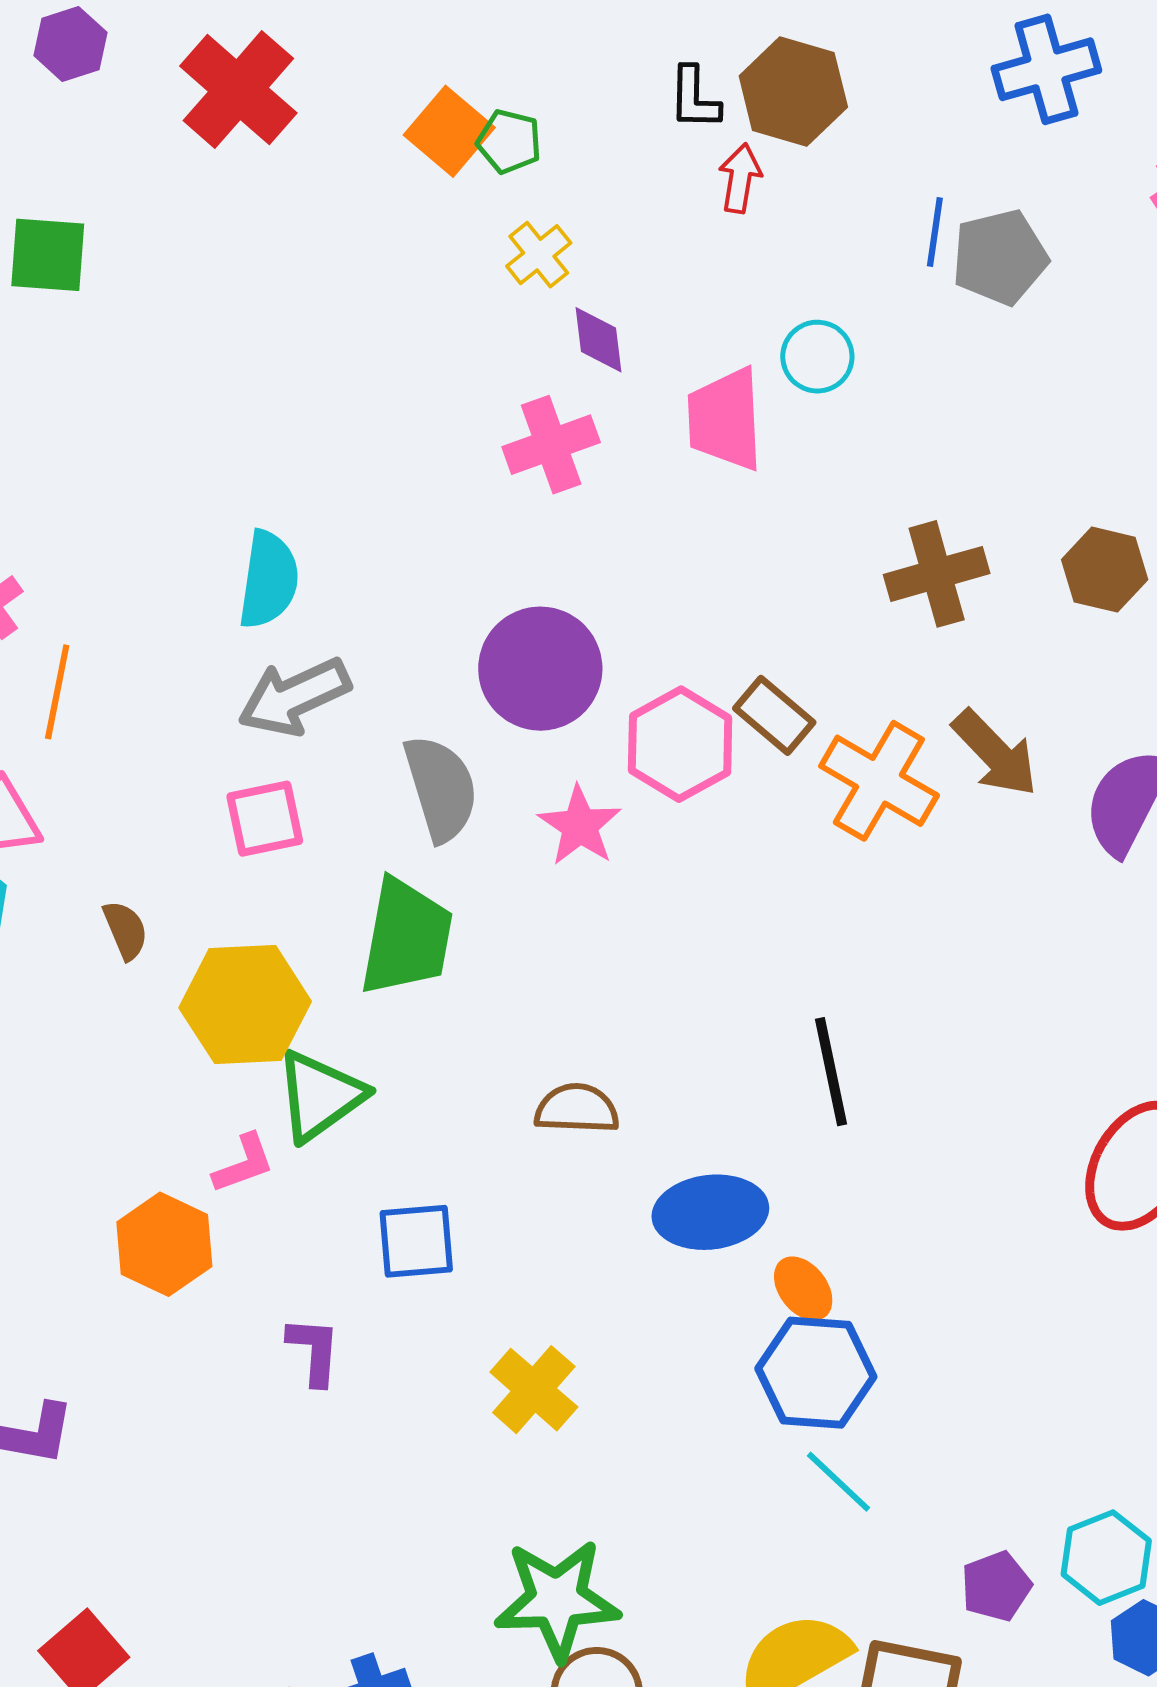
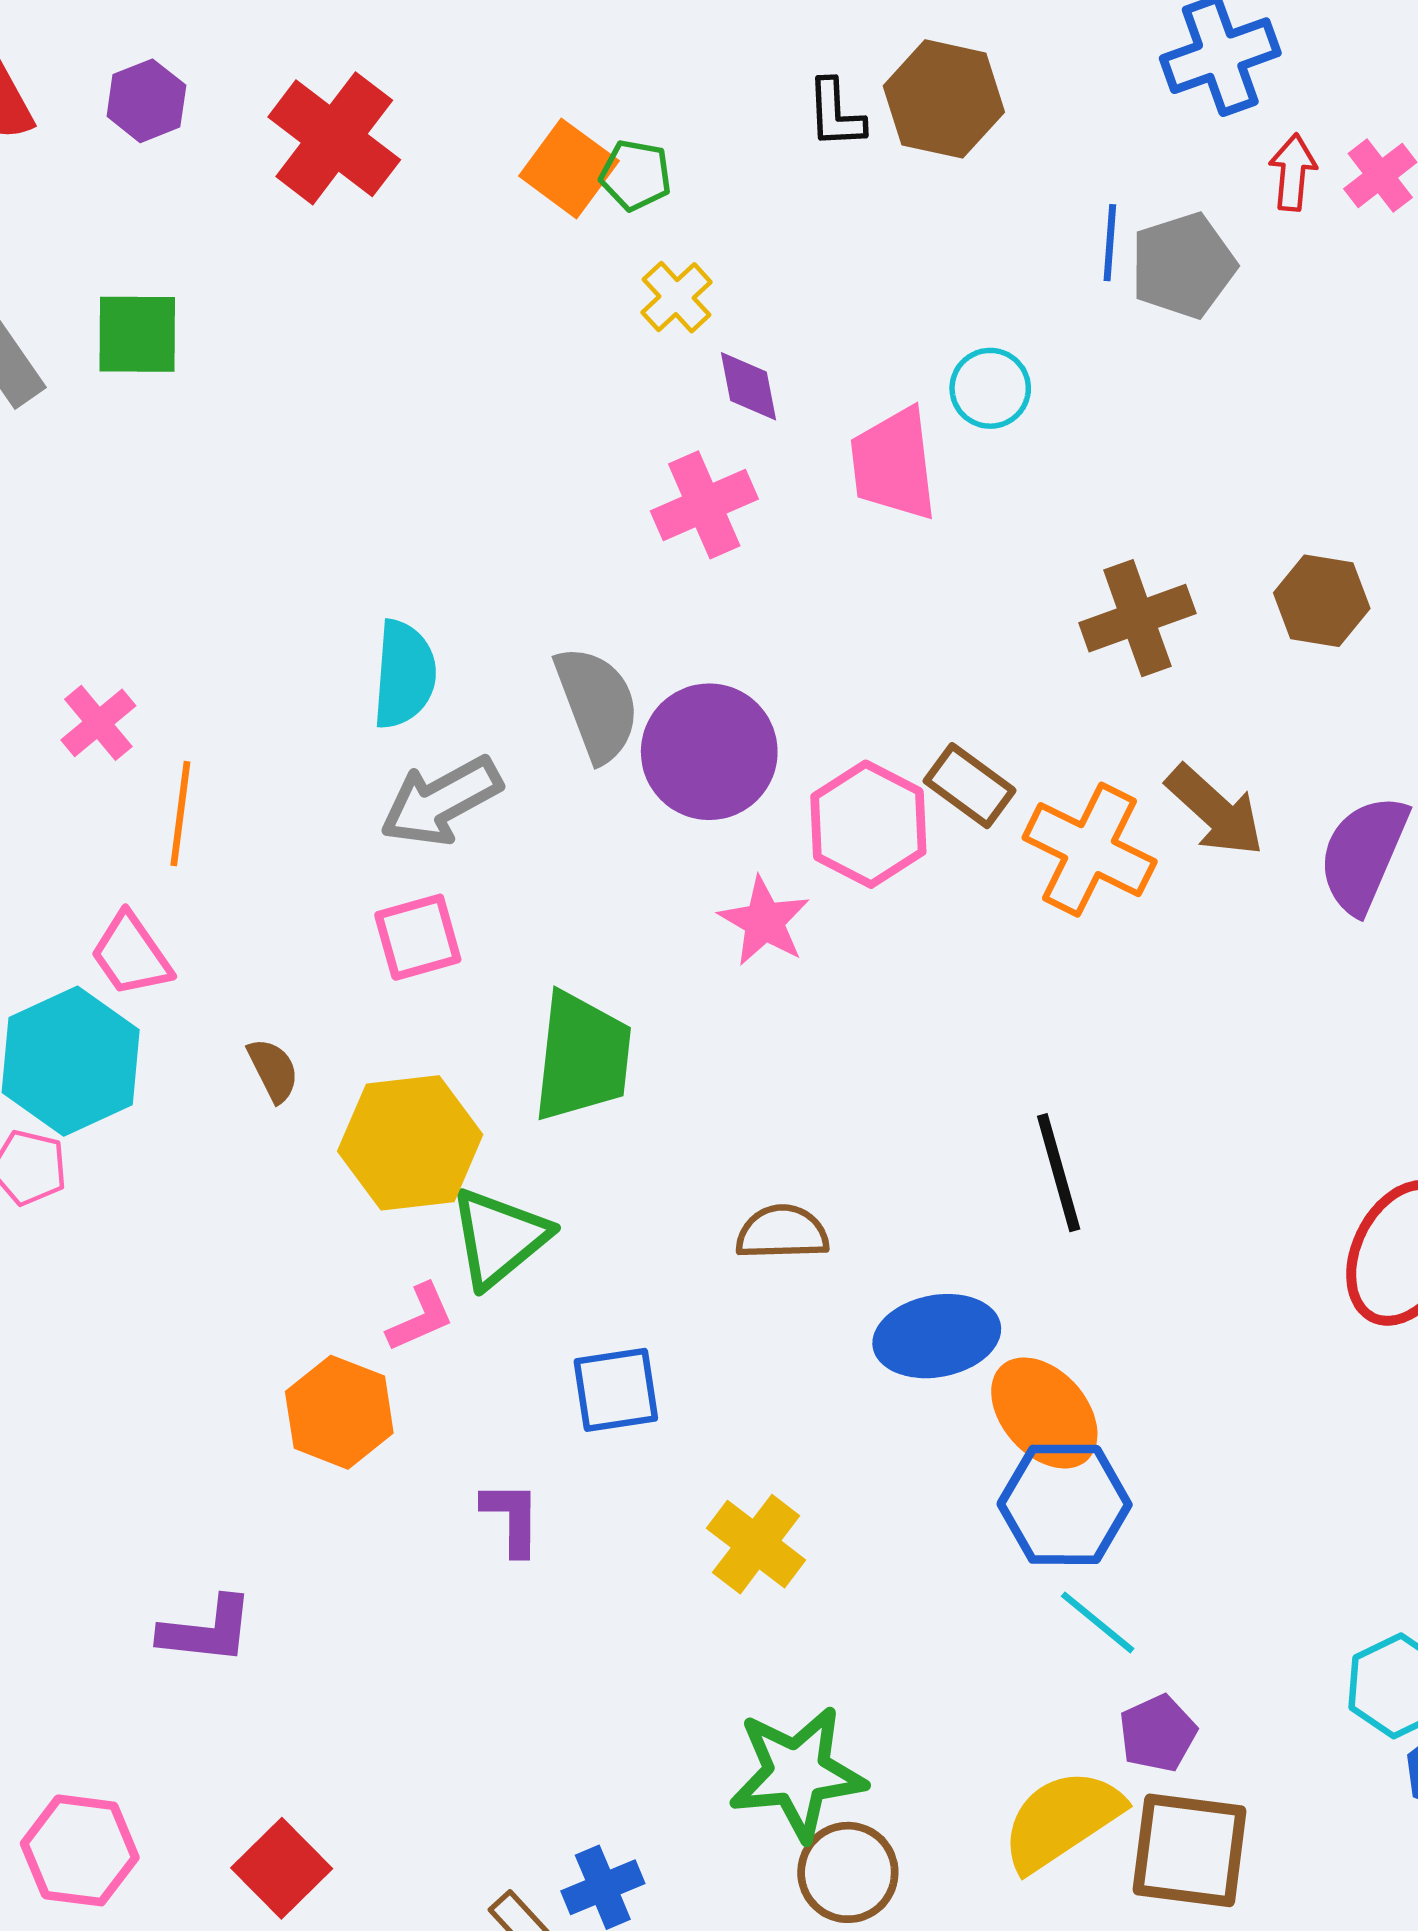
red arrow: (740, 178) -> (1293, 172), moved
gray semicircle: (441, 788) -> (597, 704), moved
orange ellipse: (803, 1289) -> (1044, 1413), size x1.6
purple pentagon: (996, 1586) -> (1158, 1733), moved

